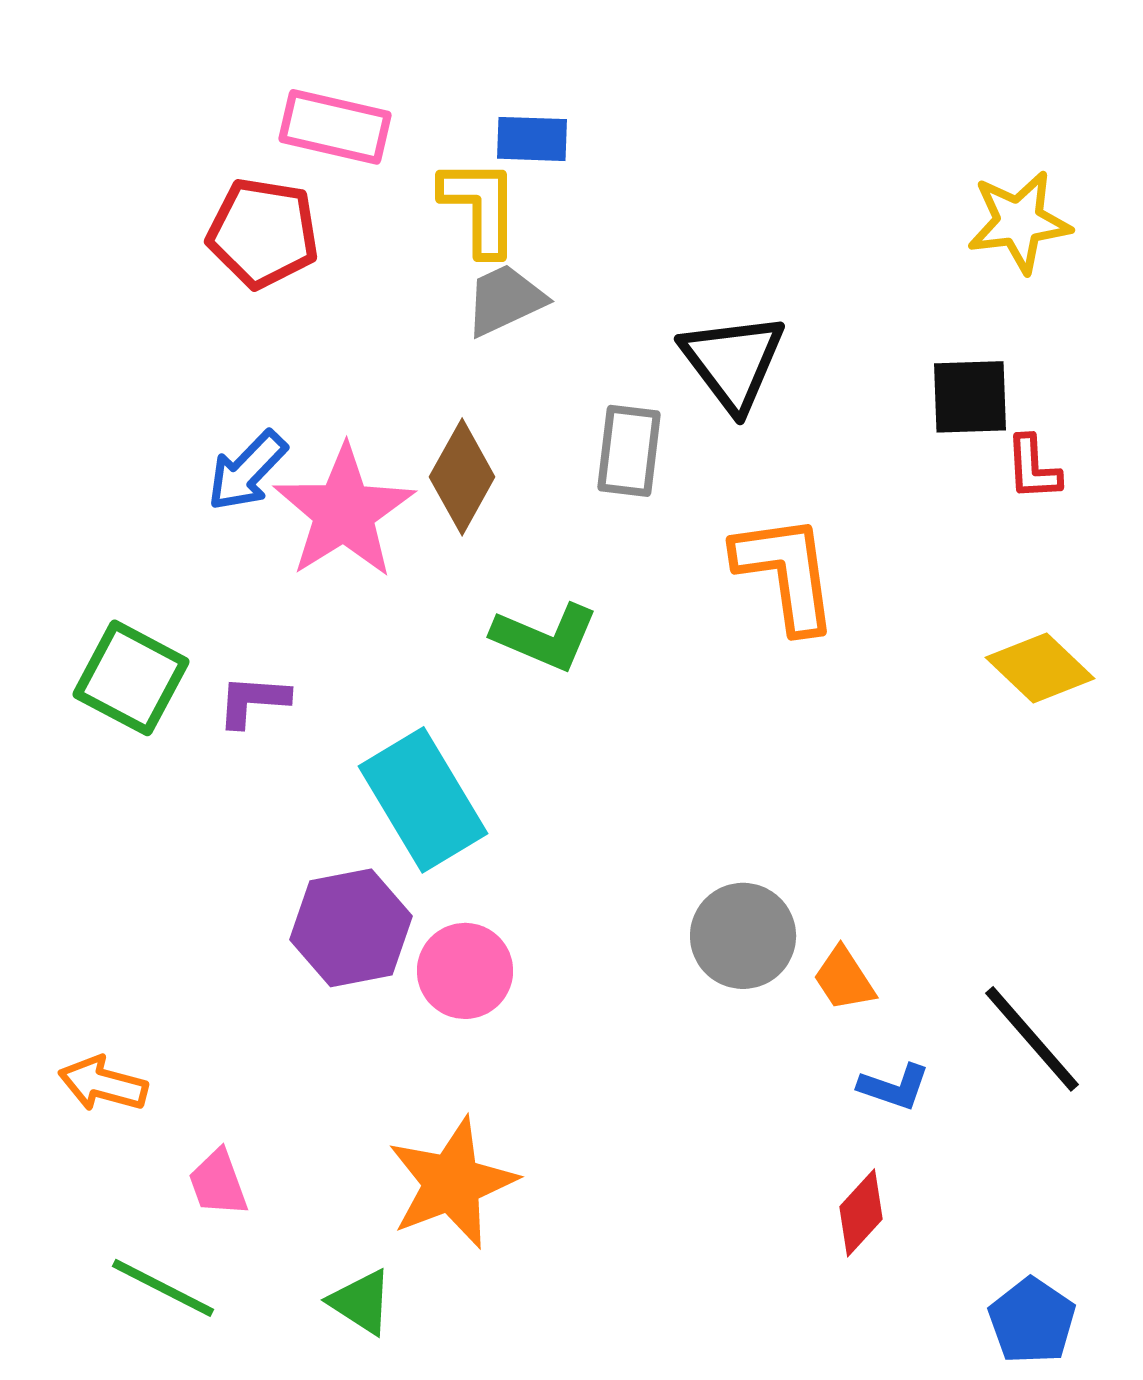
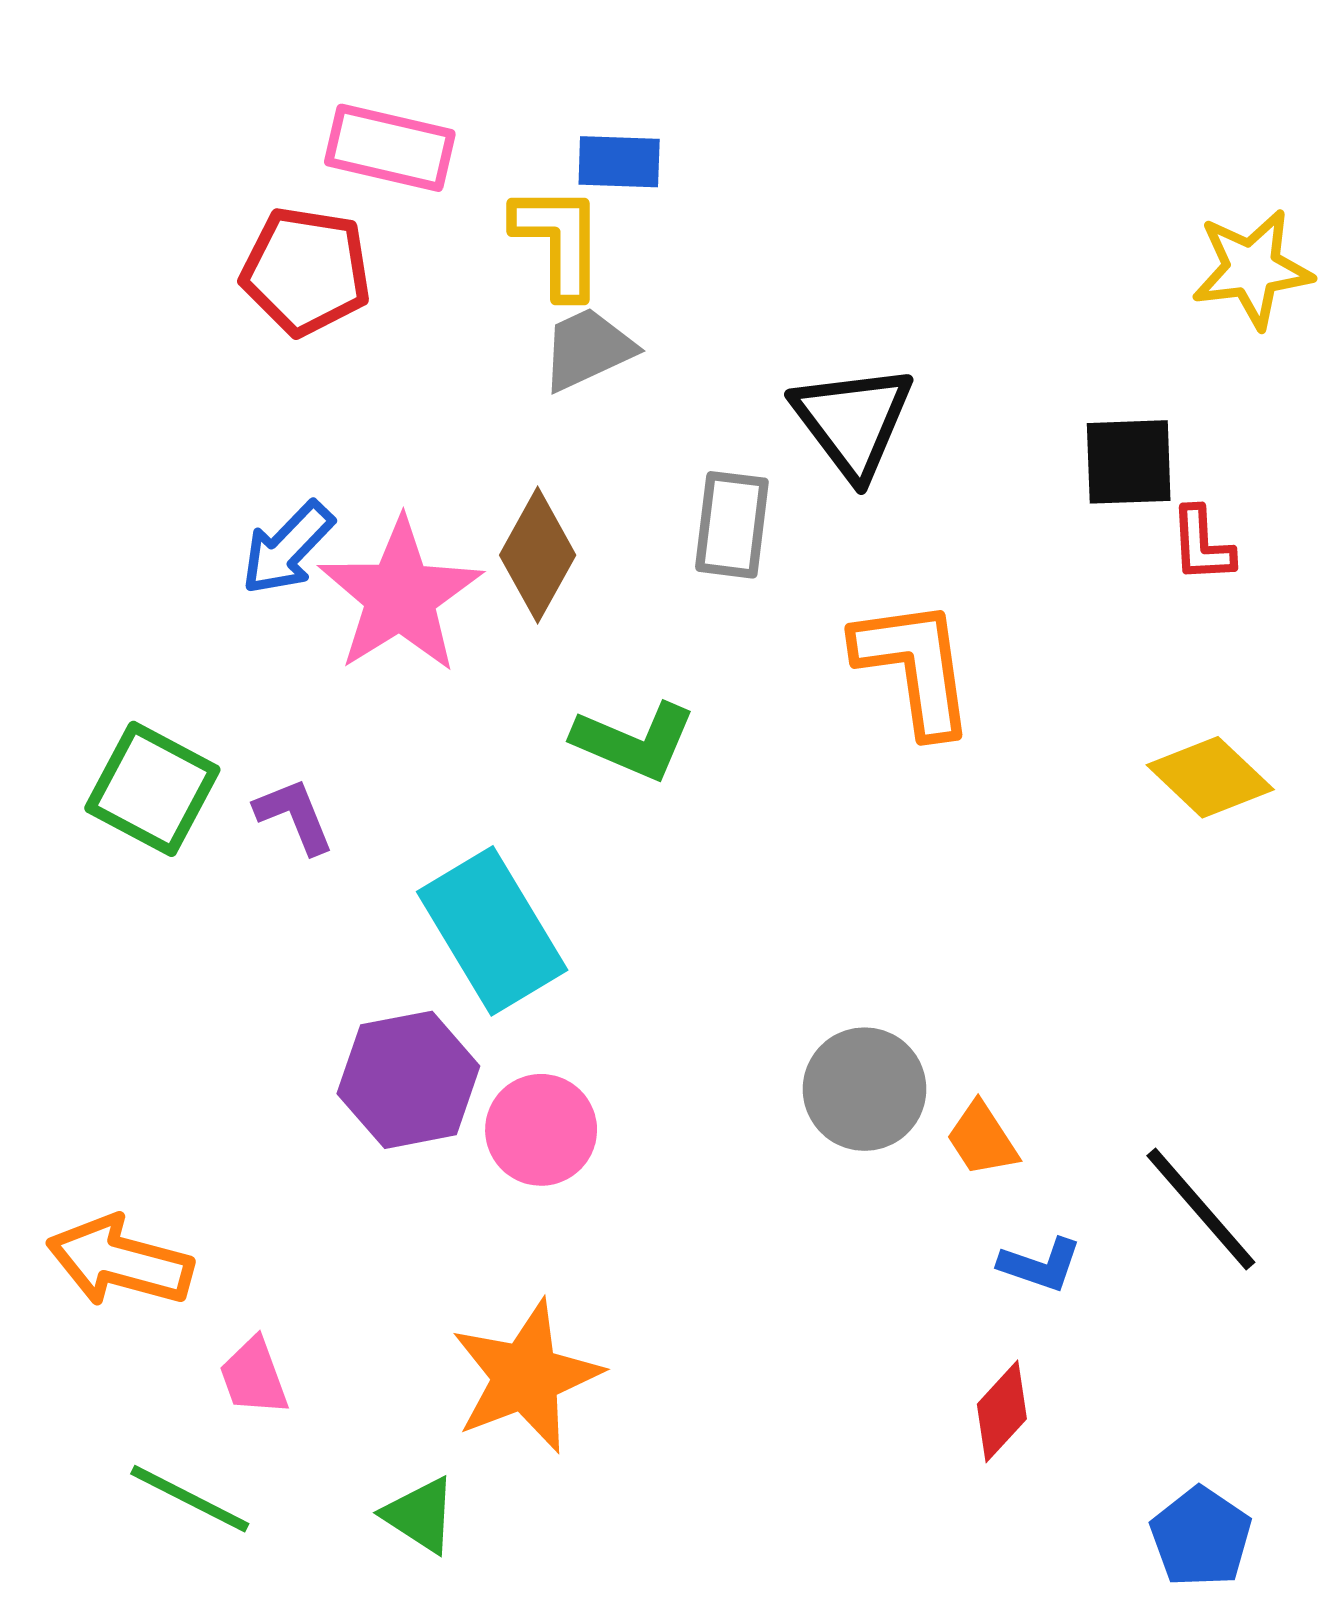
yellow star: (1019, 222) -> (1252, 269), moved
purple L-shape: (253, 701) -> (294, 816), turned 64
orange arrow: (103, 1084) -> (120, 1261), size x1.4

